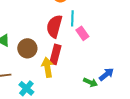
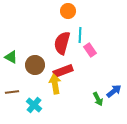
red rectangle: (55, 54) -> (63, 71), turned 54
green arrow: (90, 82) -> (98, 99), turned 40

